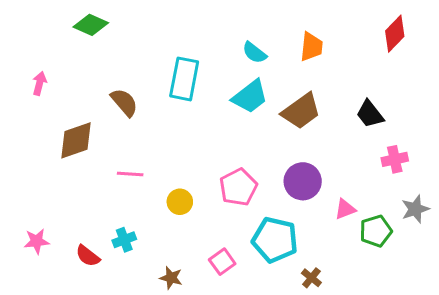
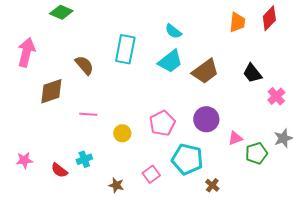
orange trapezoid: (311, 47) -> (237, 22), moved
pink arrow: (39, 83) -> (26, 52), size x1.8
pink cross: (395, 159) -> (276, 96), moved, turned -30

